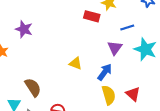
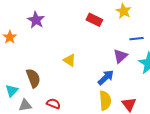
red rectangle: (92, 16) -> (94, 20), moved
yellow triangle: (76, 63) -> (70, 60), moved

